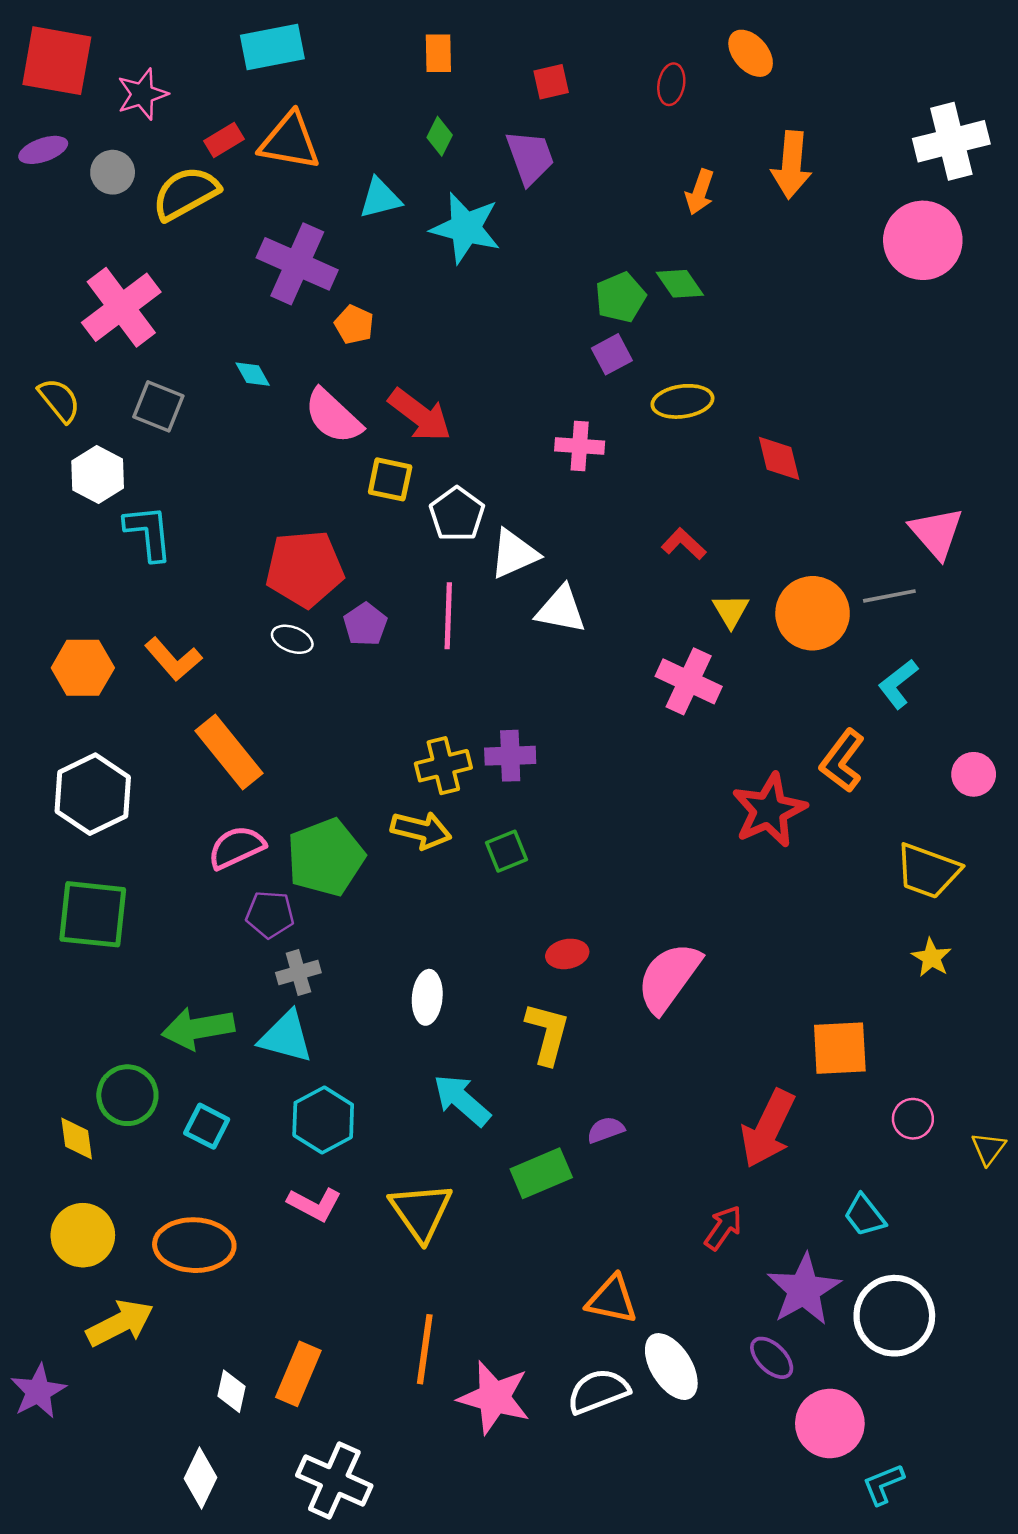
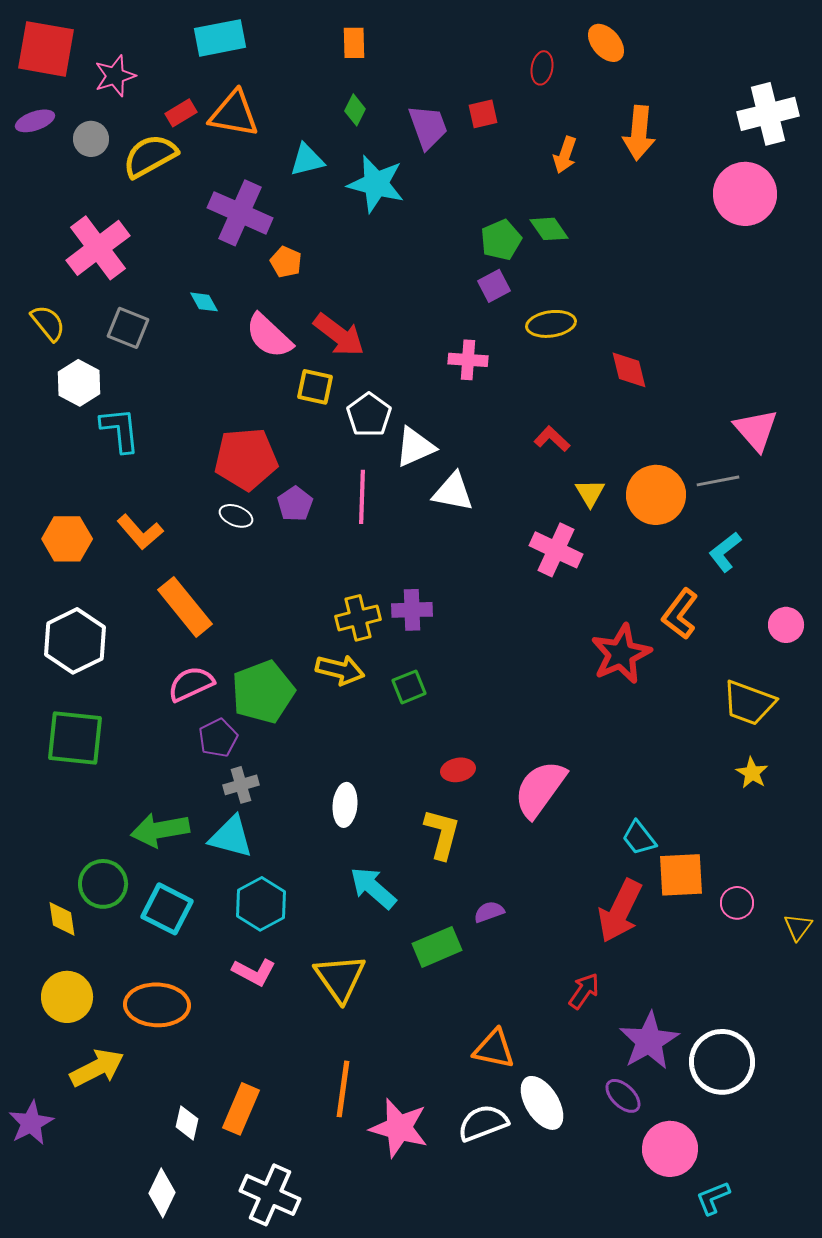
red square: (551, 82) -> (483, 114), moved
purple pentagon: (270, 914) -> (218, 738), turned -30
orange square: (840, 1048) -> (681, 875), moved
cyan square: (207, 1126) -> (167, 909), size x1.4
cyan trapezoid: (865, 1215) -> (639, 838), moved

